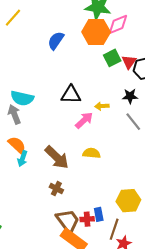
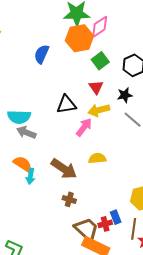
red triangle: (129, 62) -> (96, 87), moved
yellow arrow: (102, 106) -> (99, 110), size x1.5
gray arrow: (14, 114) -> (26, 132), moved, turned -36

